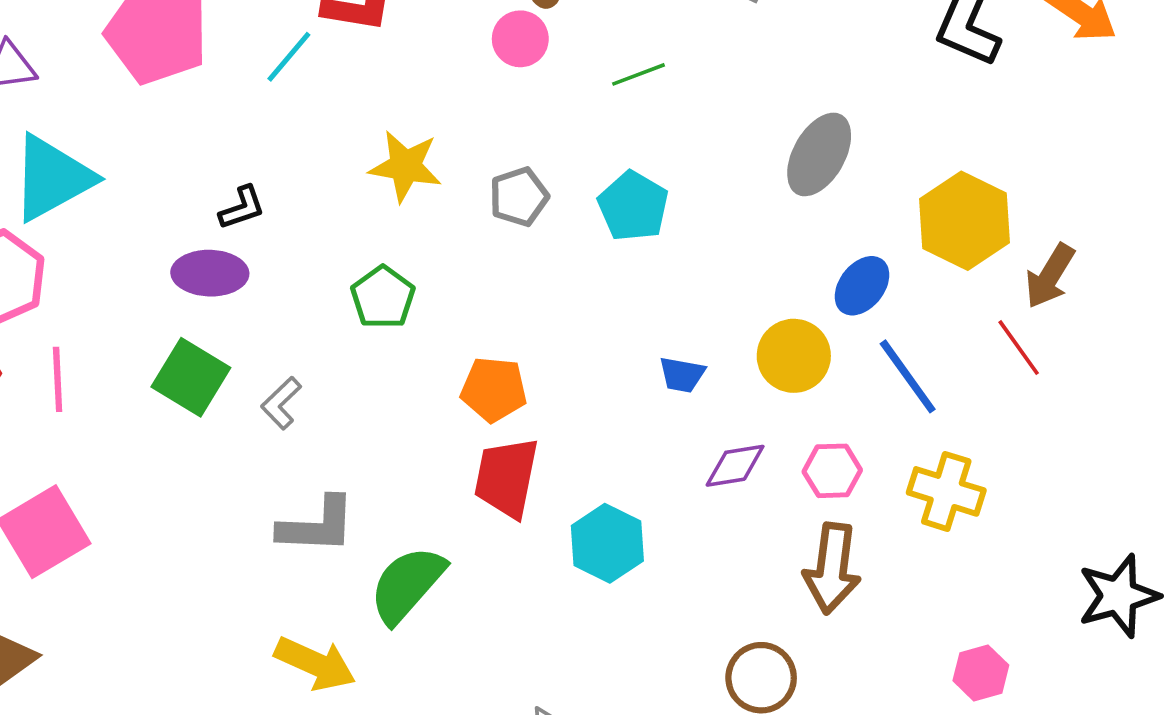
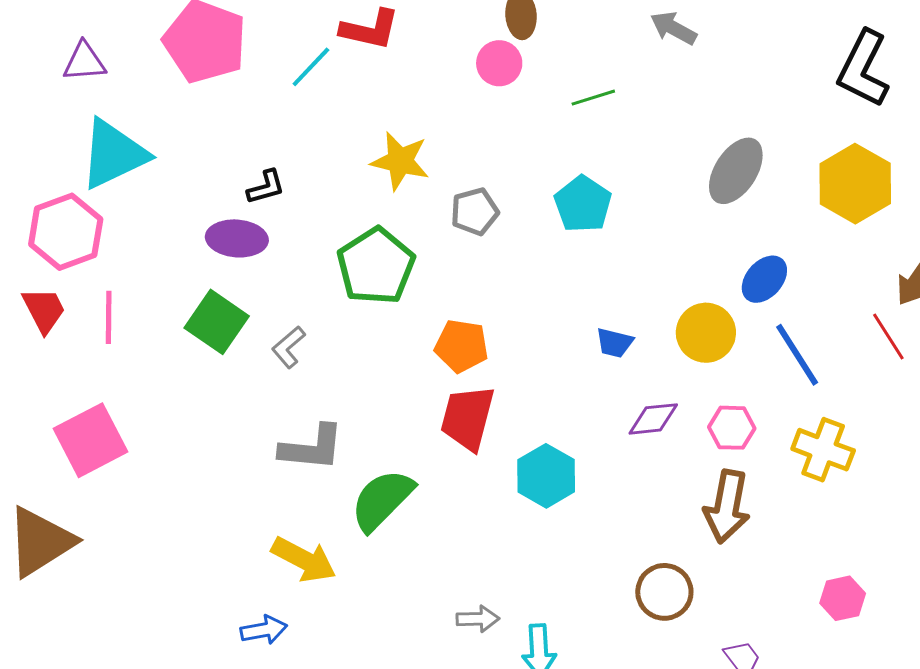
gray pentagon: (519, 197) -> (475, 212), moved
yellow hexagon: (965, 221) -> (855, 184), moved
green pentagon: (383, 297) -> (376, 266), size x1.5

